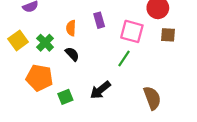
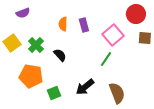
orange semicircle: (71, 28) -> (63, 24), moved
pink square: (132, 31) -> (113, 35), turned 35
brown semicircle: (152, 98) -> (117, 93), moved

